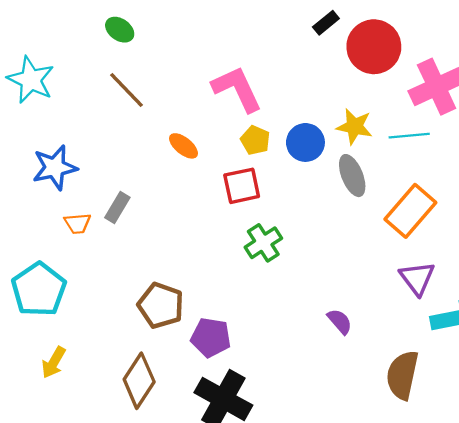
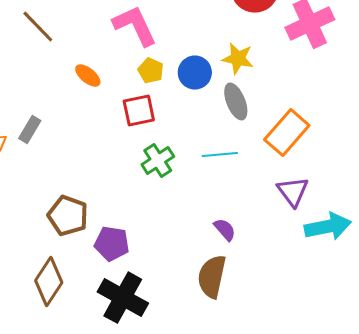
cyan line: (409, 136) -> (220, 155), moved
brown semicircle: (402, 375) -> (212, 277), moved

